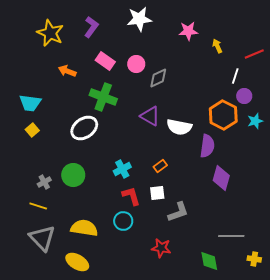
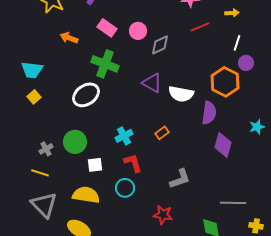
yellow arrow: (217, 46) -> (232, 13), moved, turned 112
red line: (254, 54) -> (200, 27), moved
cyan star: (255, 121) -> (257, 127), moved
white square: (157, 193) -> (95, 165), moved

